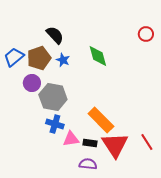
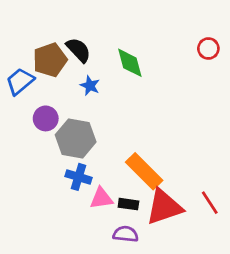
green diamond: (98, 56) -> (130, 63), moved
brown pentagon: (39, 58) -> (50, 60), moved
red triangle: (115, 145) -> (164, 207), turned 44

